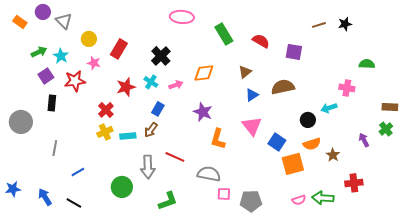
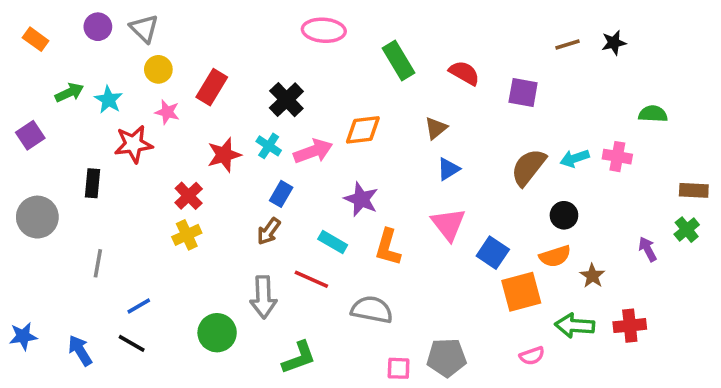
purple circle: (43, 12) -> (98, 27), moved
gray triangle: (64, 21) -> (144, 28), moved
purple square: (46, 76) -> (30, 135), moved
pink arrow: (176, 85) -> (313, 151), size x1.5
brown semicircle: (283, 87) -> (528, 167), moved, turned -40
cyan arrow: (329, 108) -> (575, 158), moved
black circle: (308, 120) -> (564, 215), moved
cyan rectangle: (128, 136) -> (333, 242), moved, turned 35
pink square: (224, 194) -> (399, 368), moved
green arrow: (323, 198) -> (575, 326), moved
black line: (74, 203) -> (132, 343), moved

